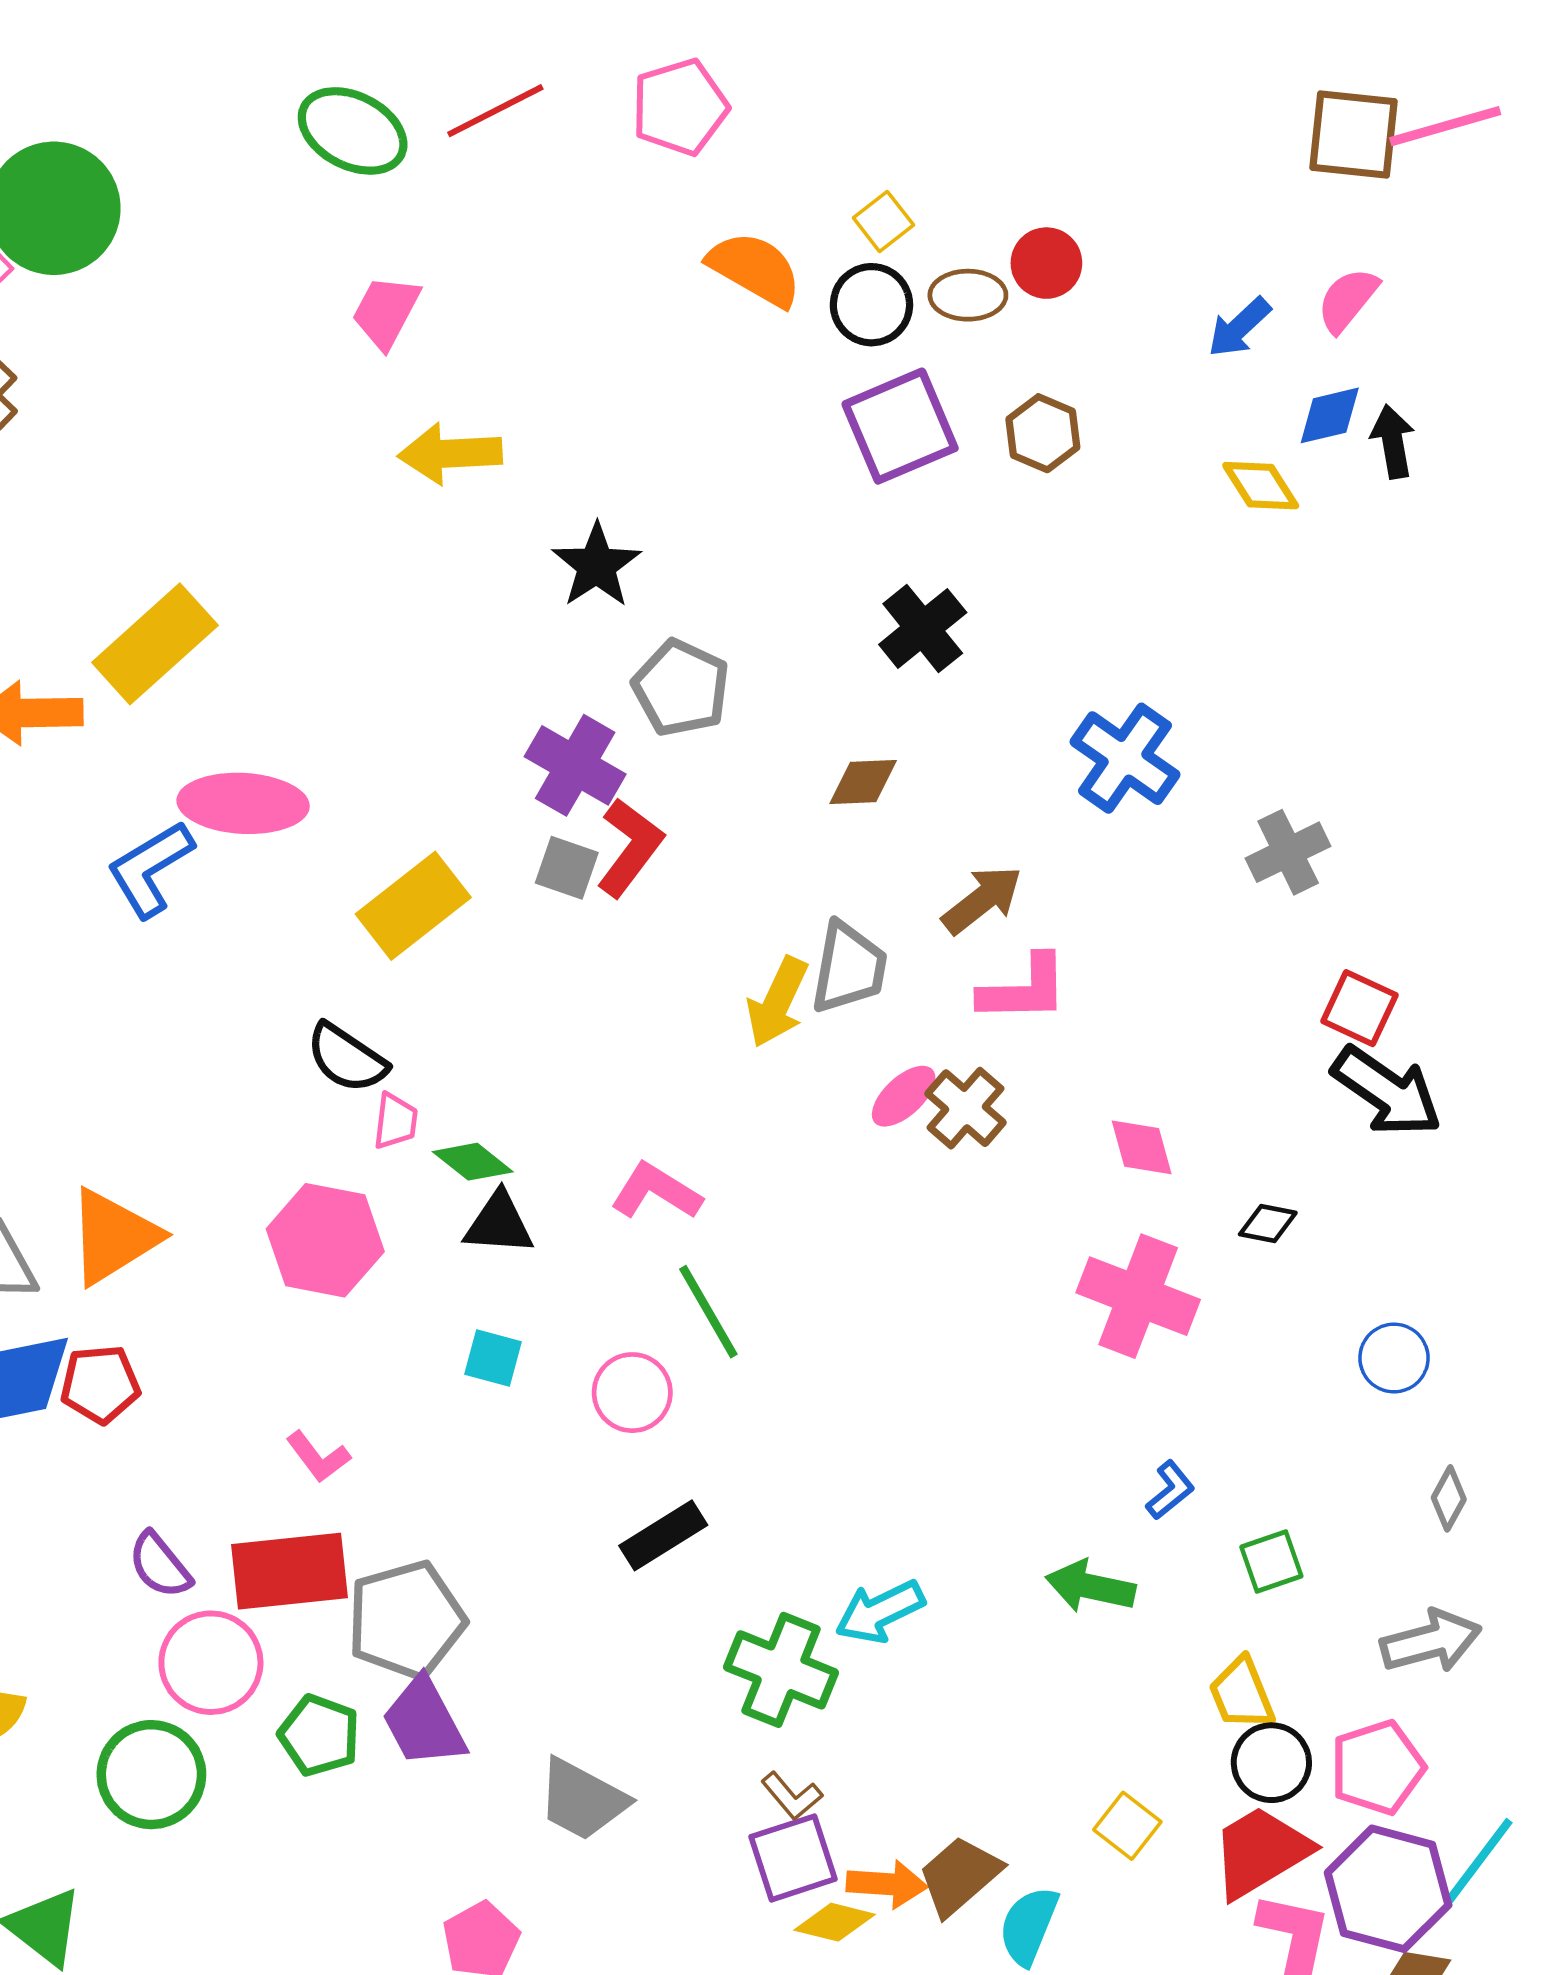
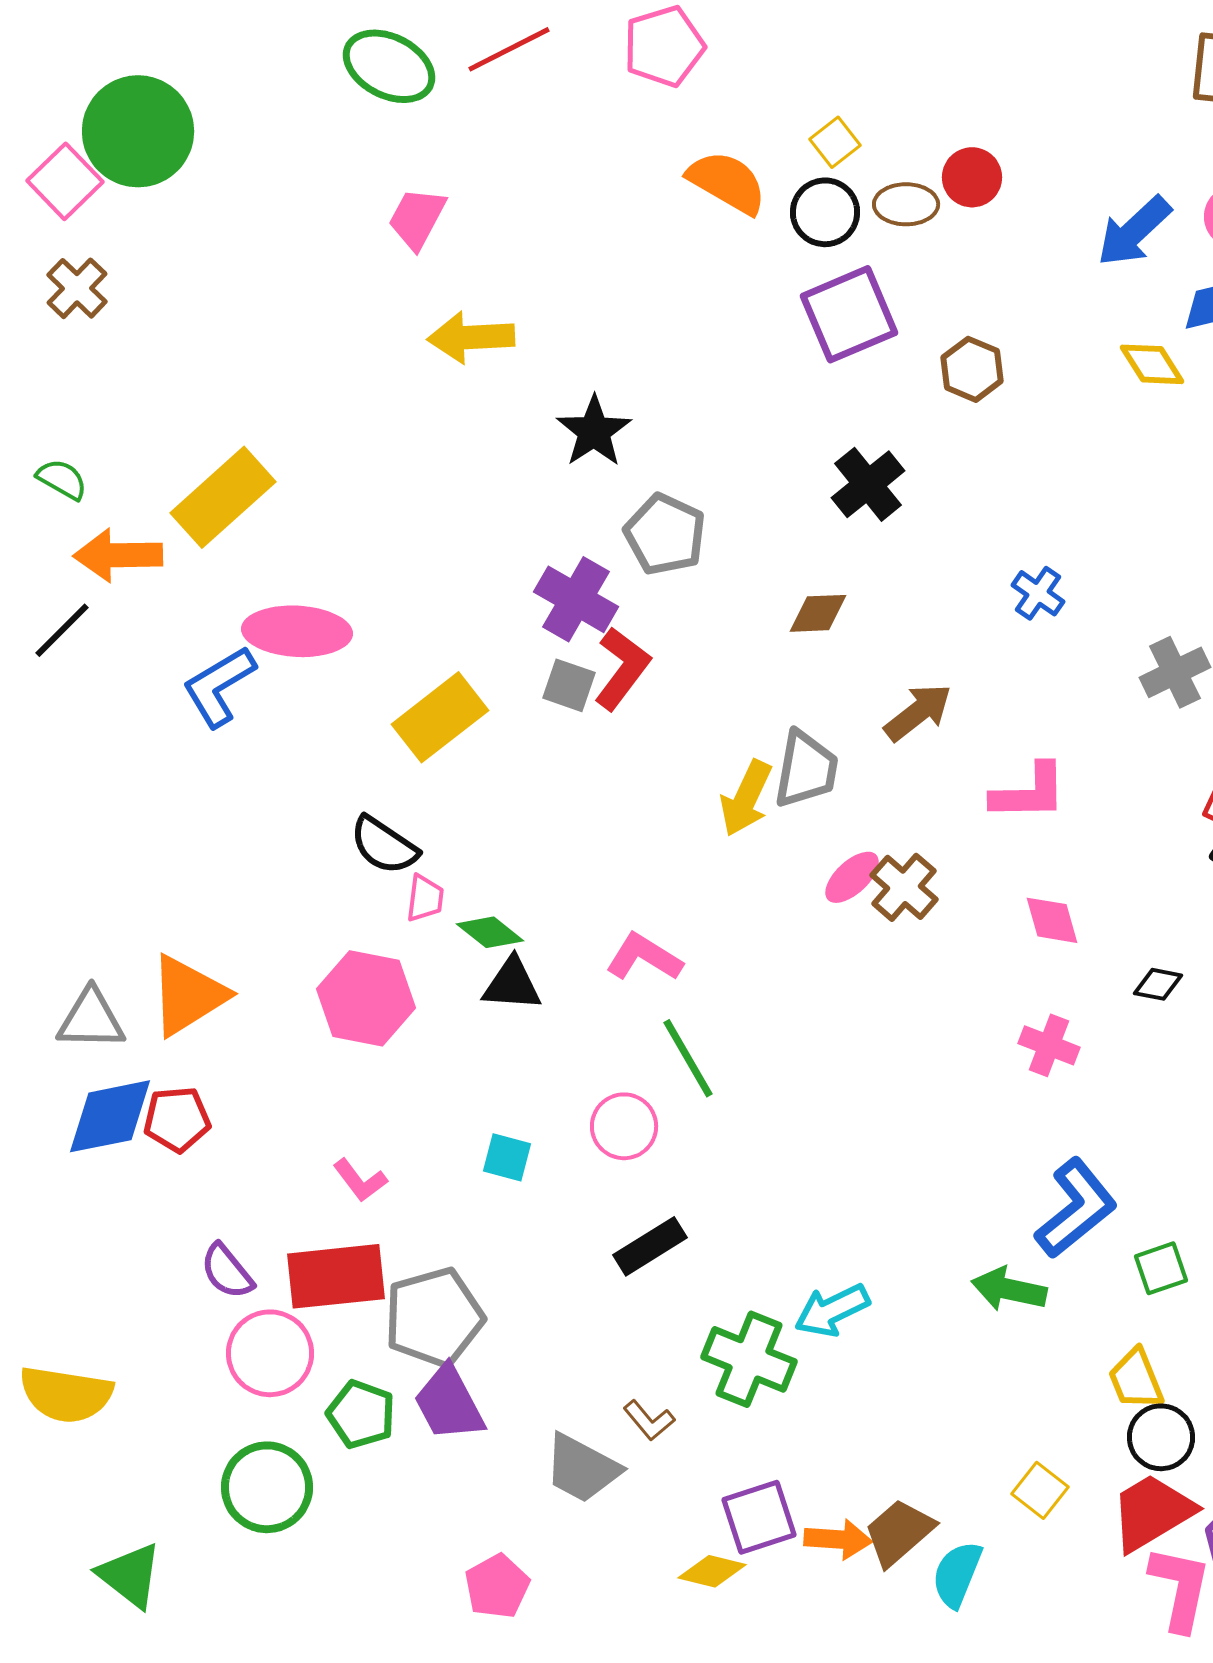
blue arrow: (1239, 327) -> (1134, 231), size x1.4
brown hexagon: (1043, 433) -> (972, 369), moved
blue cross: (1125, 758) -> (1038, 593), size x0.6
pink L-shape: (1024, 989) -> (1029, 792), moved
pink cross: (1138, 1296) -> (1049, 1045), size x0.6
cyan square: (493, 1358) -> (507, 1157), moved
blue L-shape: (1170, 1490) -> (1076, 1208), size x2.0
green circle: (151, 1775) -> (267, 1487), moved
brown L-shape: (792, 1796) -> (649, 1420), moved
yellow diamond: (835, 1922) -> (712, 1571), moved

